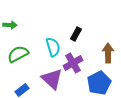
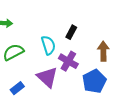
purple cross: (73, 63) -> (68, 61), turned -30

